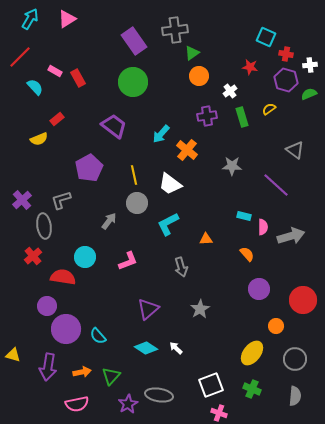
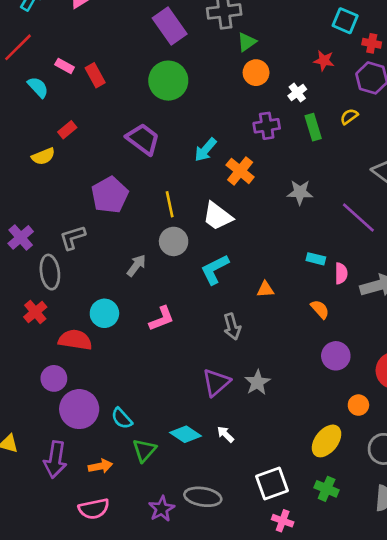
purple triangle: (148, 309) -> (216, 382), moved
green triangle: (111, 376) -> (144, 450), moved

